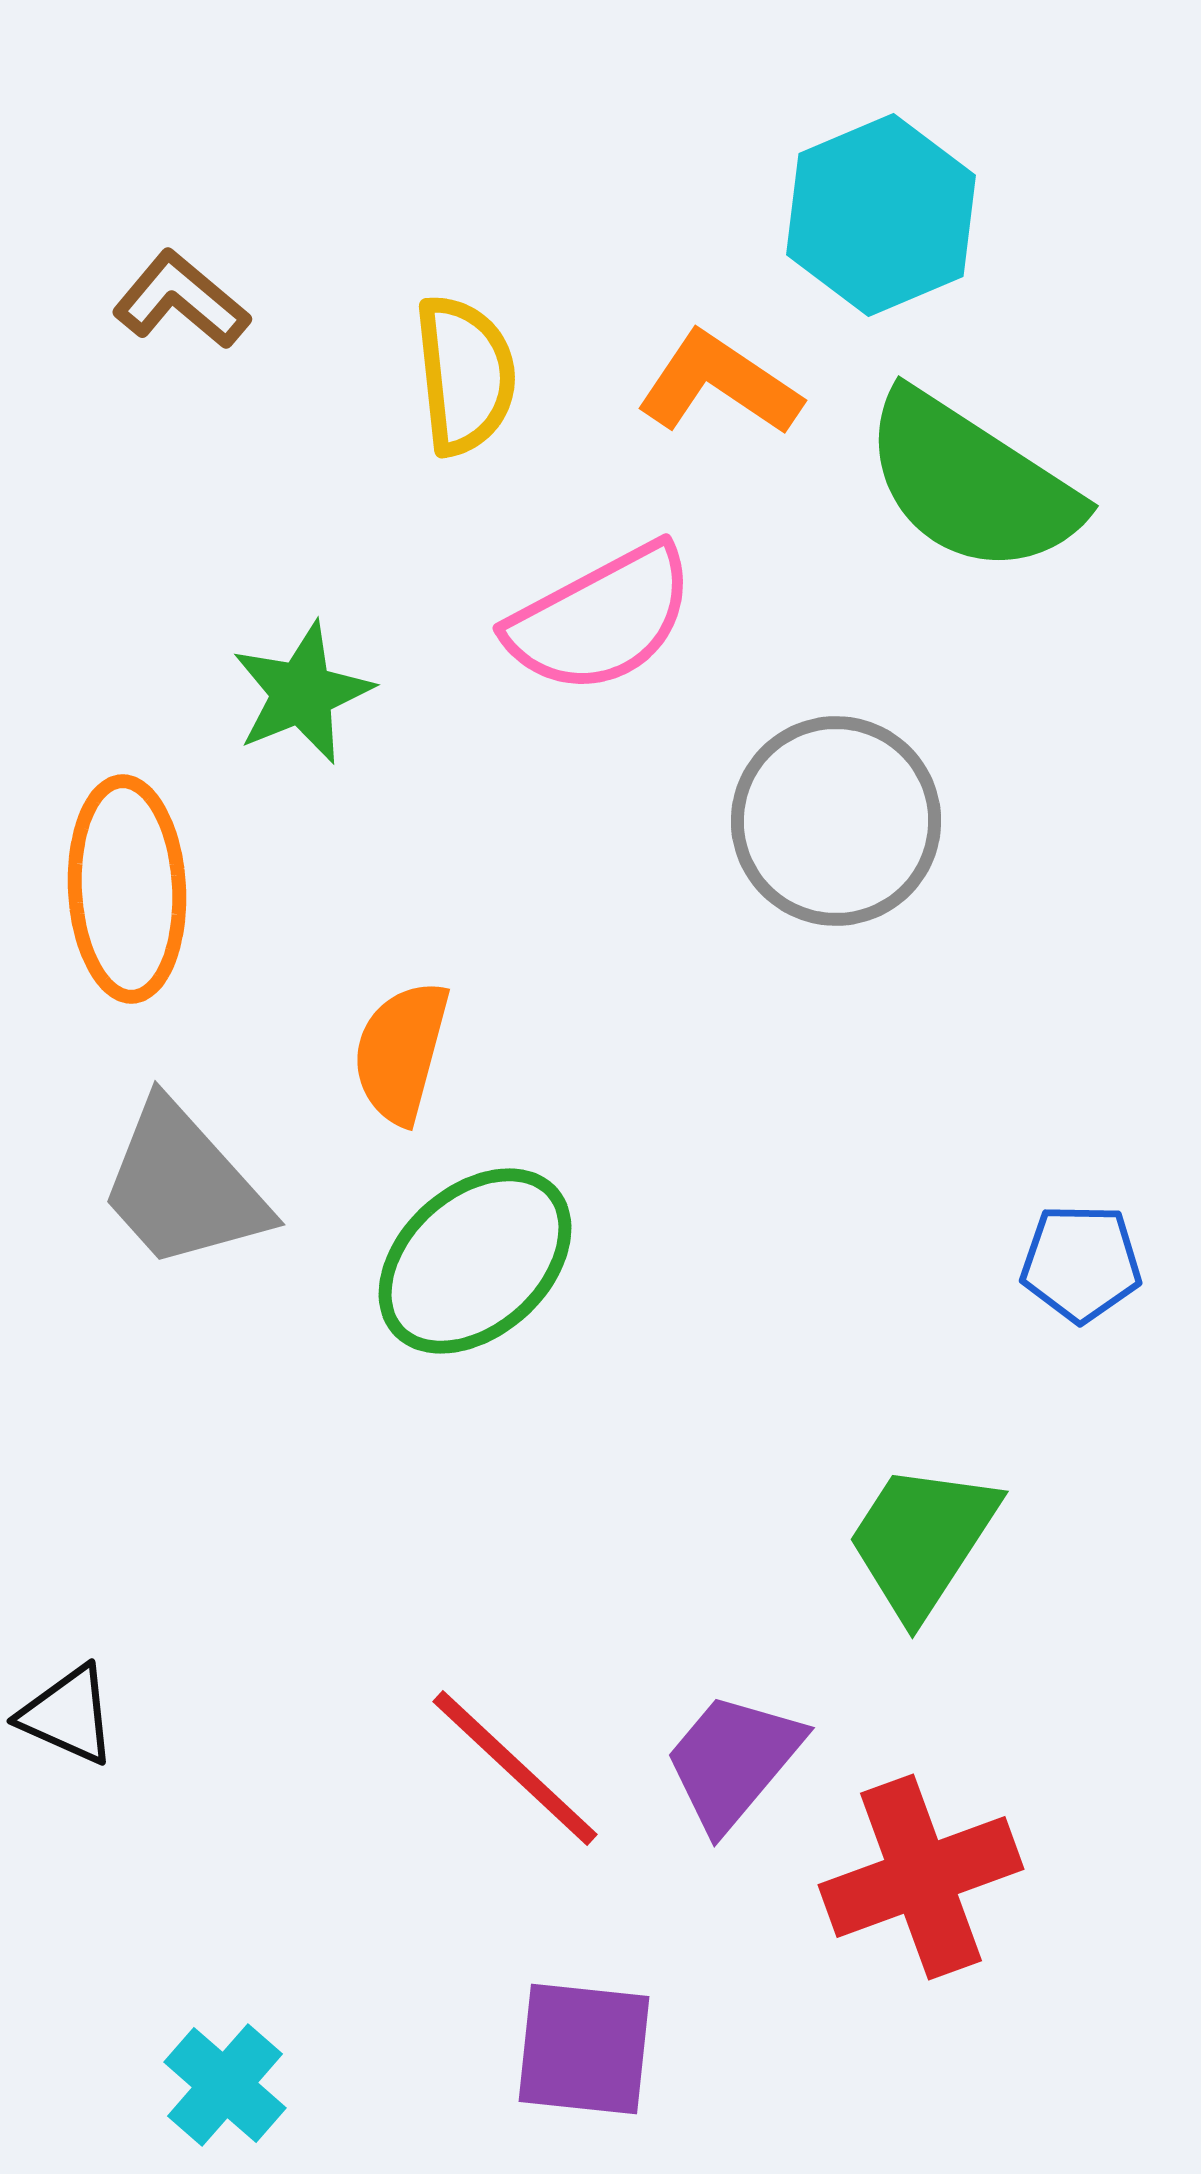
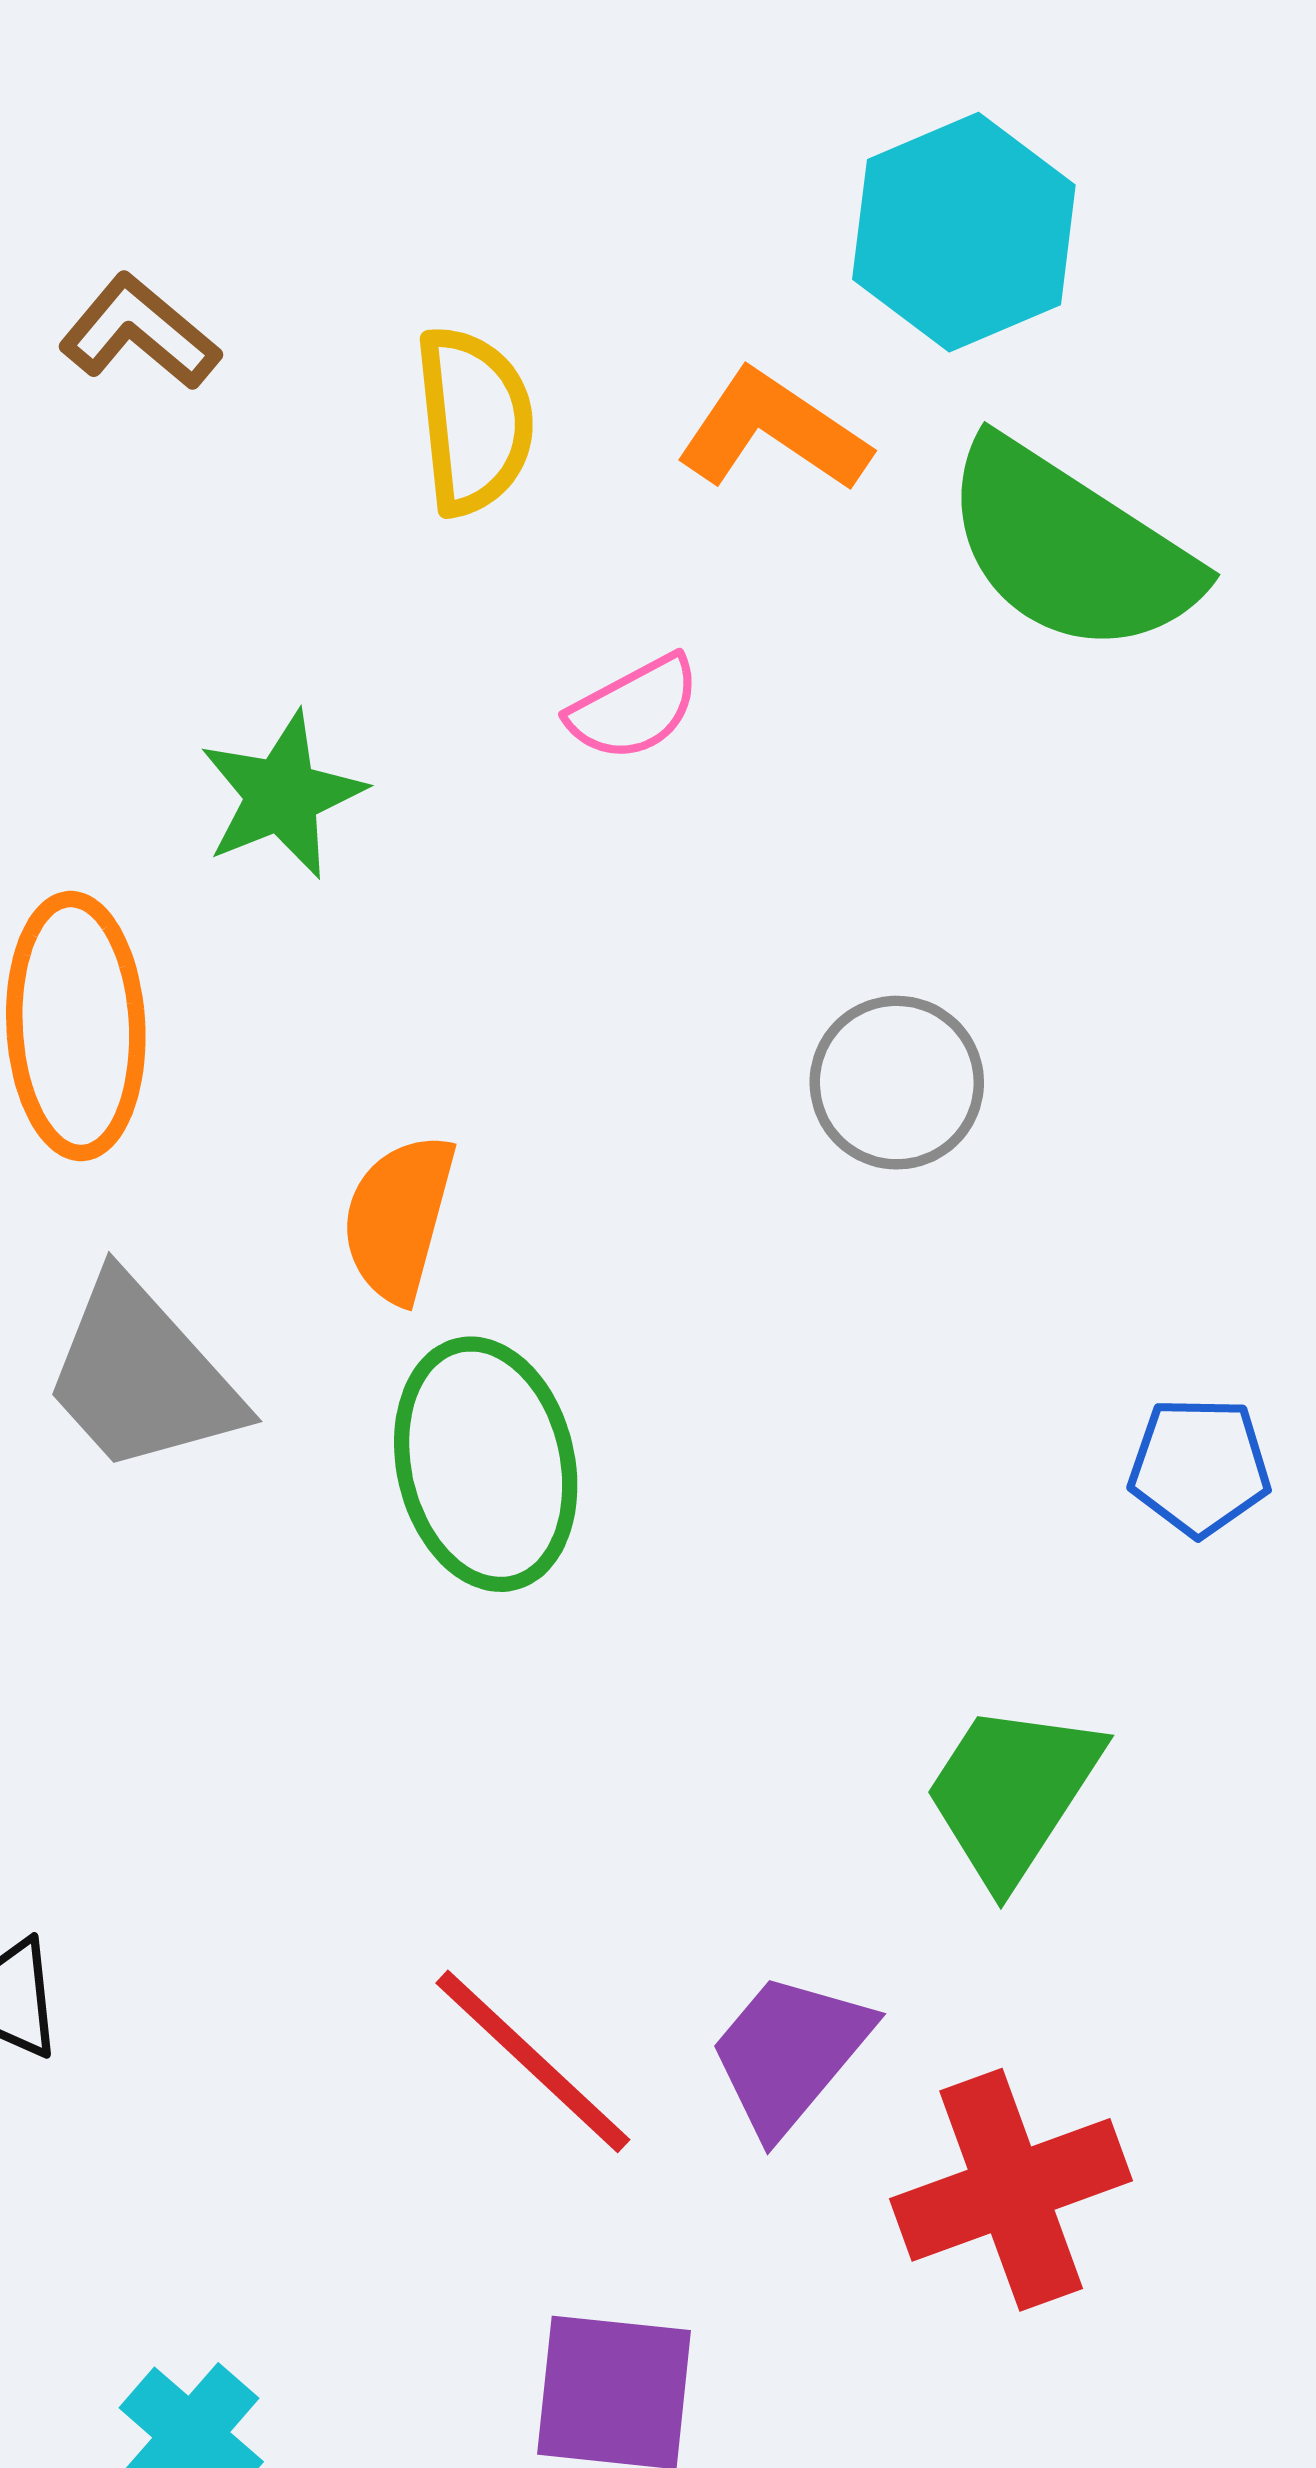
pink semicircle: (601, 619) -> (634, 708), size x0.6
gray circle: (836, 821) -> (897, 1083), moved, size x0.7
green ellipse: (475, 1261) -> (486, 1464), turned -61

